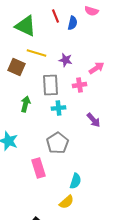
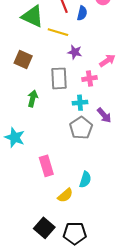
yellow line: (37, 53) -> (58, 32), moved
cyan cross: (59, 108) -> (80, 103), moved
gray pentagon: (58, 143) -> (81, 128), moved
yellow semicircle: (67, 202) -> (65, 195), moved

